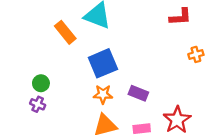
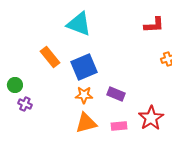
orange rectangle: (65, 32) -> (50, 57), moved
green circle: (41, 83) -> (15, 85), moved

